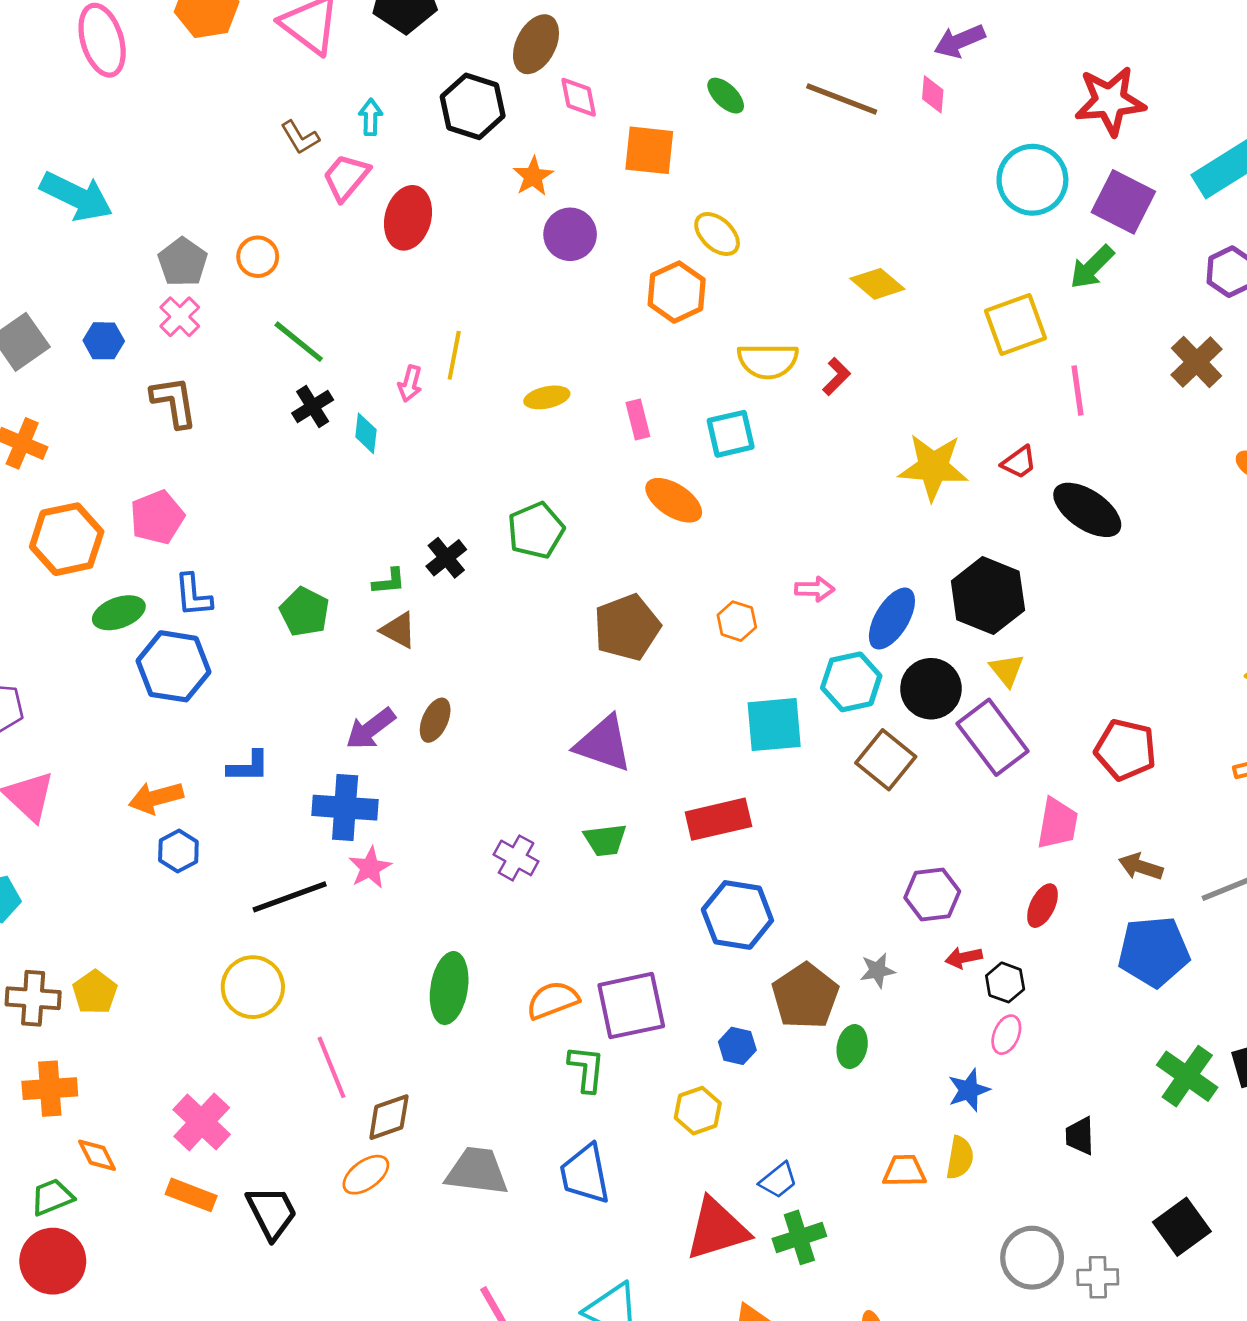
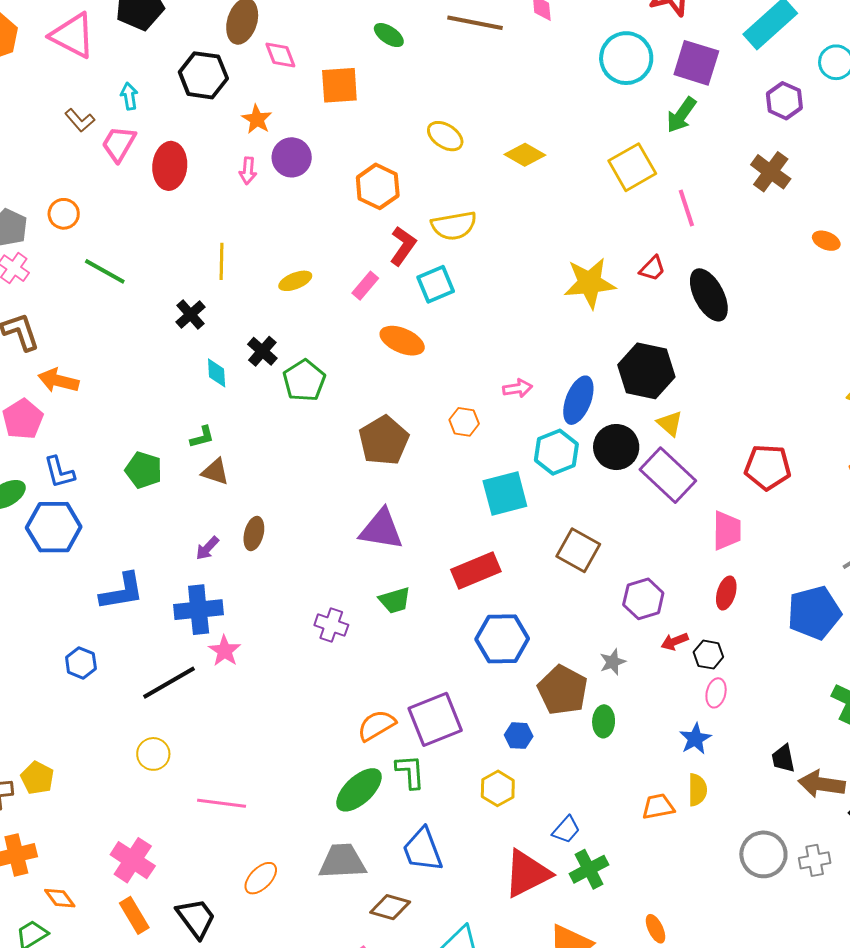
yellow ellipse: (717, 234) -> (445, 136), moved
red L-shape: (836, 377) -> (403, 246), moved, size x1.4
pink arrow: (410, 384) -> (248, 171), moved
black cross: (313, 407) -> (191, 314), moved
pink rectangle: (638, 420) -> (365, 286), turned 64
cyan diamond: (366, 433) -> (217, 373), moved
black ellipse: (1087, 510) -> (709, 295), turned 38
black cross: (446, 558) -> (262, 351), moved
purple arrow: (371, 729) -> (207, 548), size x0.7
brown square: (886, 760) -> (578, 550), moved
blue L-shape: (248, 766) -> (122, 592), size x1.4
orange arrow: (156, 798) -> (58, 381), moved, turned 39
brown arrow: (1141, 867) -> (822, 784), moved, size x1.4
yellow circle: (253, 987) -> (153, 754), size x0.7
green ellipse: (449, 988) -> (359, 790), moved, turned 48
pink line: (331, 1067) -> (222, 803), turned -51
brown diamond: (389, 1117) -> (390, 907), moved, turned 45
orange rectangle: (191, 1195) -> (134, 915), turned 48

